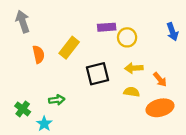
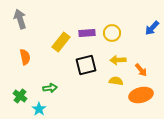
purple rectangle: (107, 27) -> (87, 33), moved
blue arrow: (172, 32) -> (152, 28), turned 63
orange semicircle: (39, 54) -> (25, 57), moved

